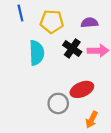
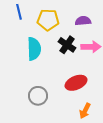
gray circle: (58, 103) -> (38, 96), moved

